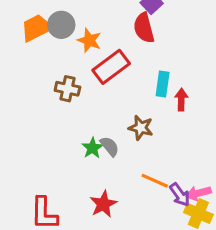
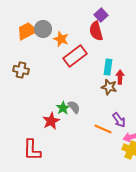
brown cross: (67, 89) -> (21, 70), moved
brown star: (141, 128) -> (109, 87), moved
purple arrow: (180, 195) -> (119, 120), moved
red star: (103, 204) -> (51, 121), moved

